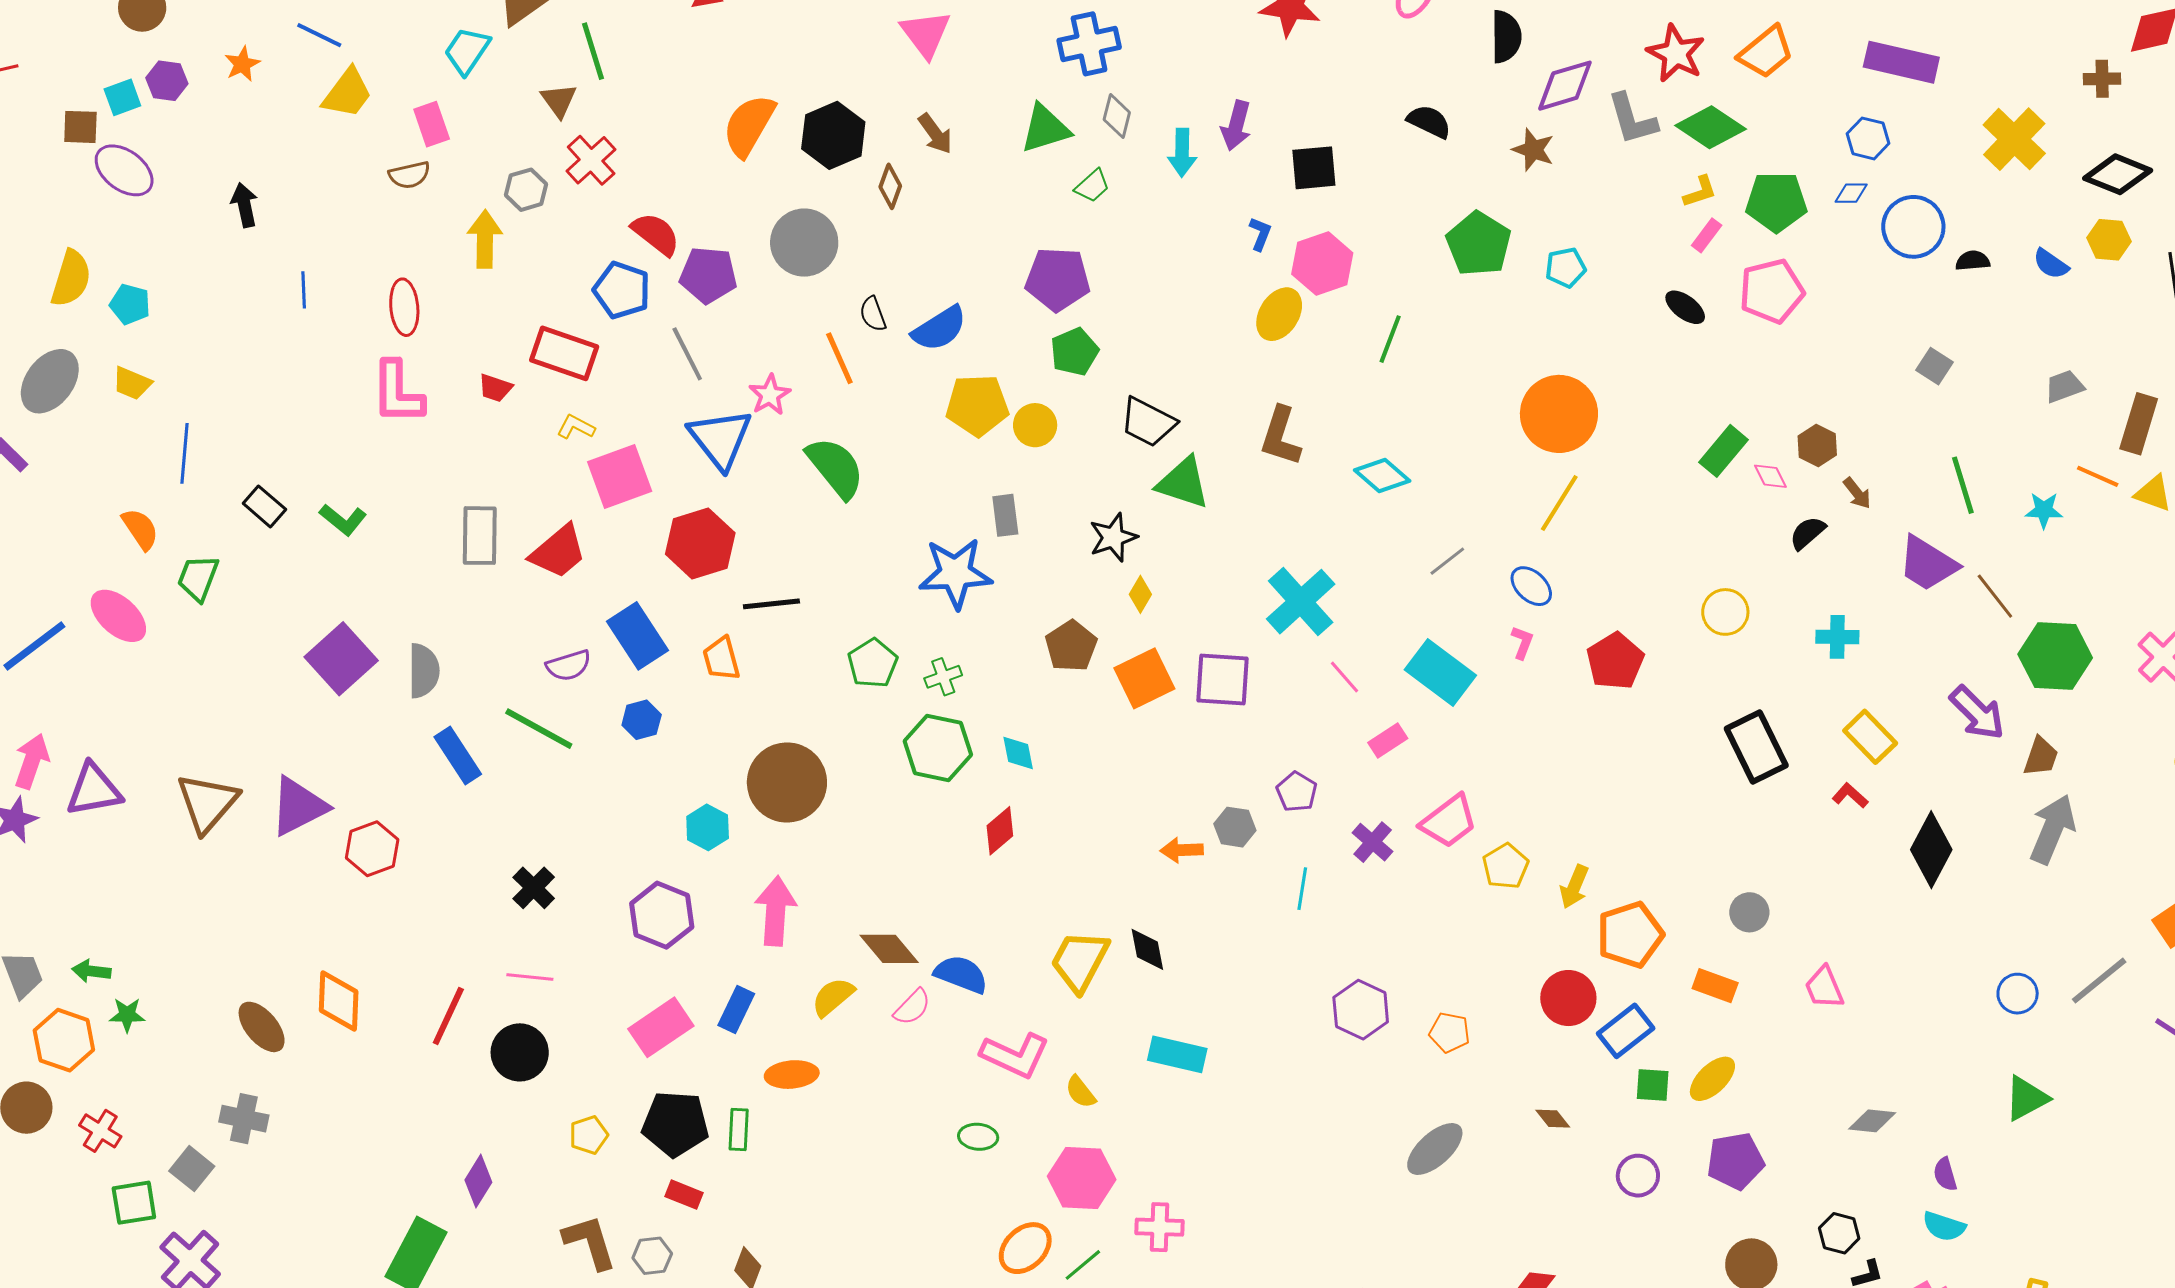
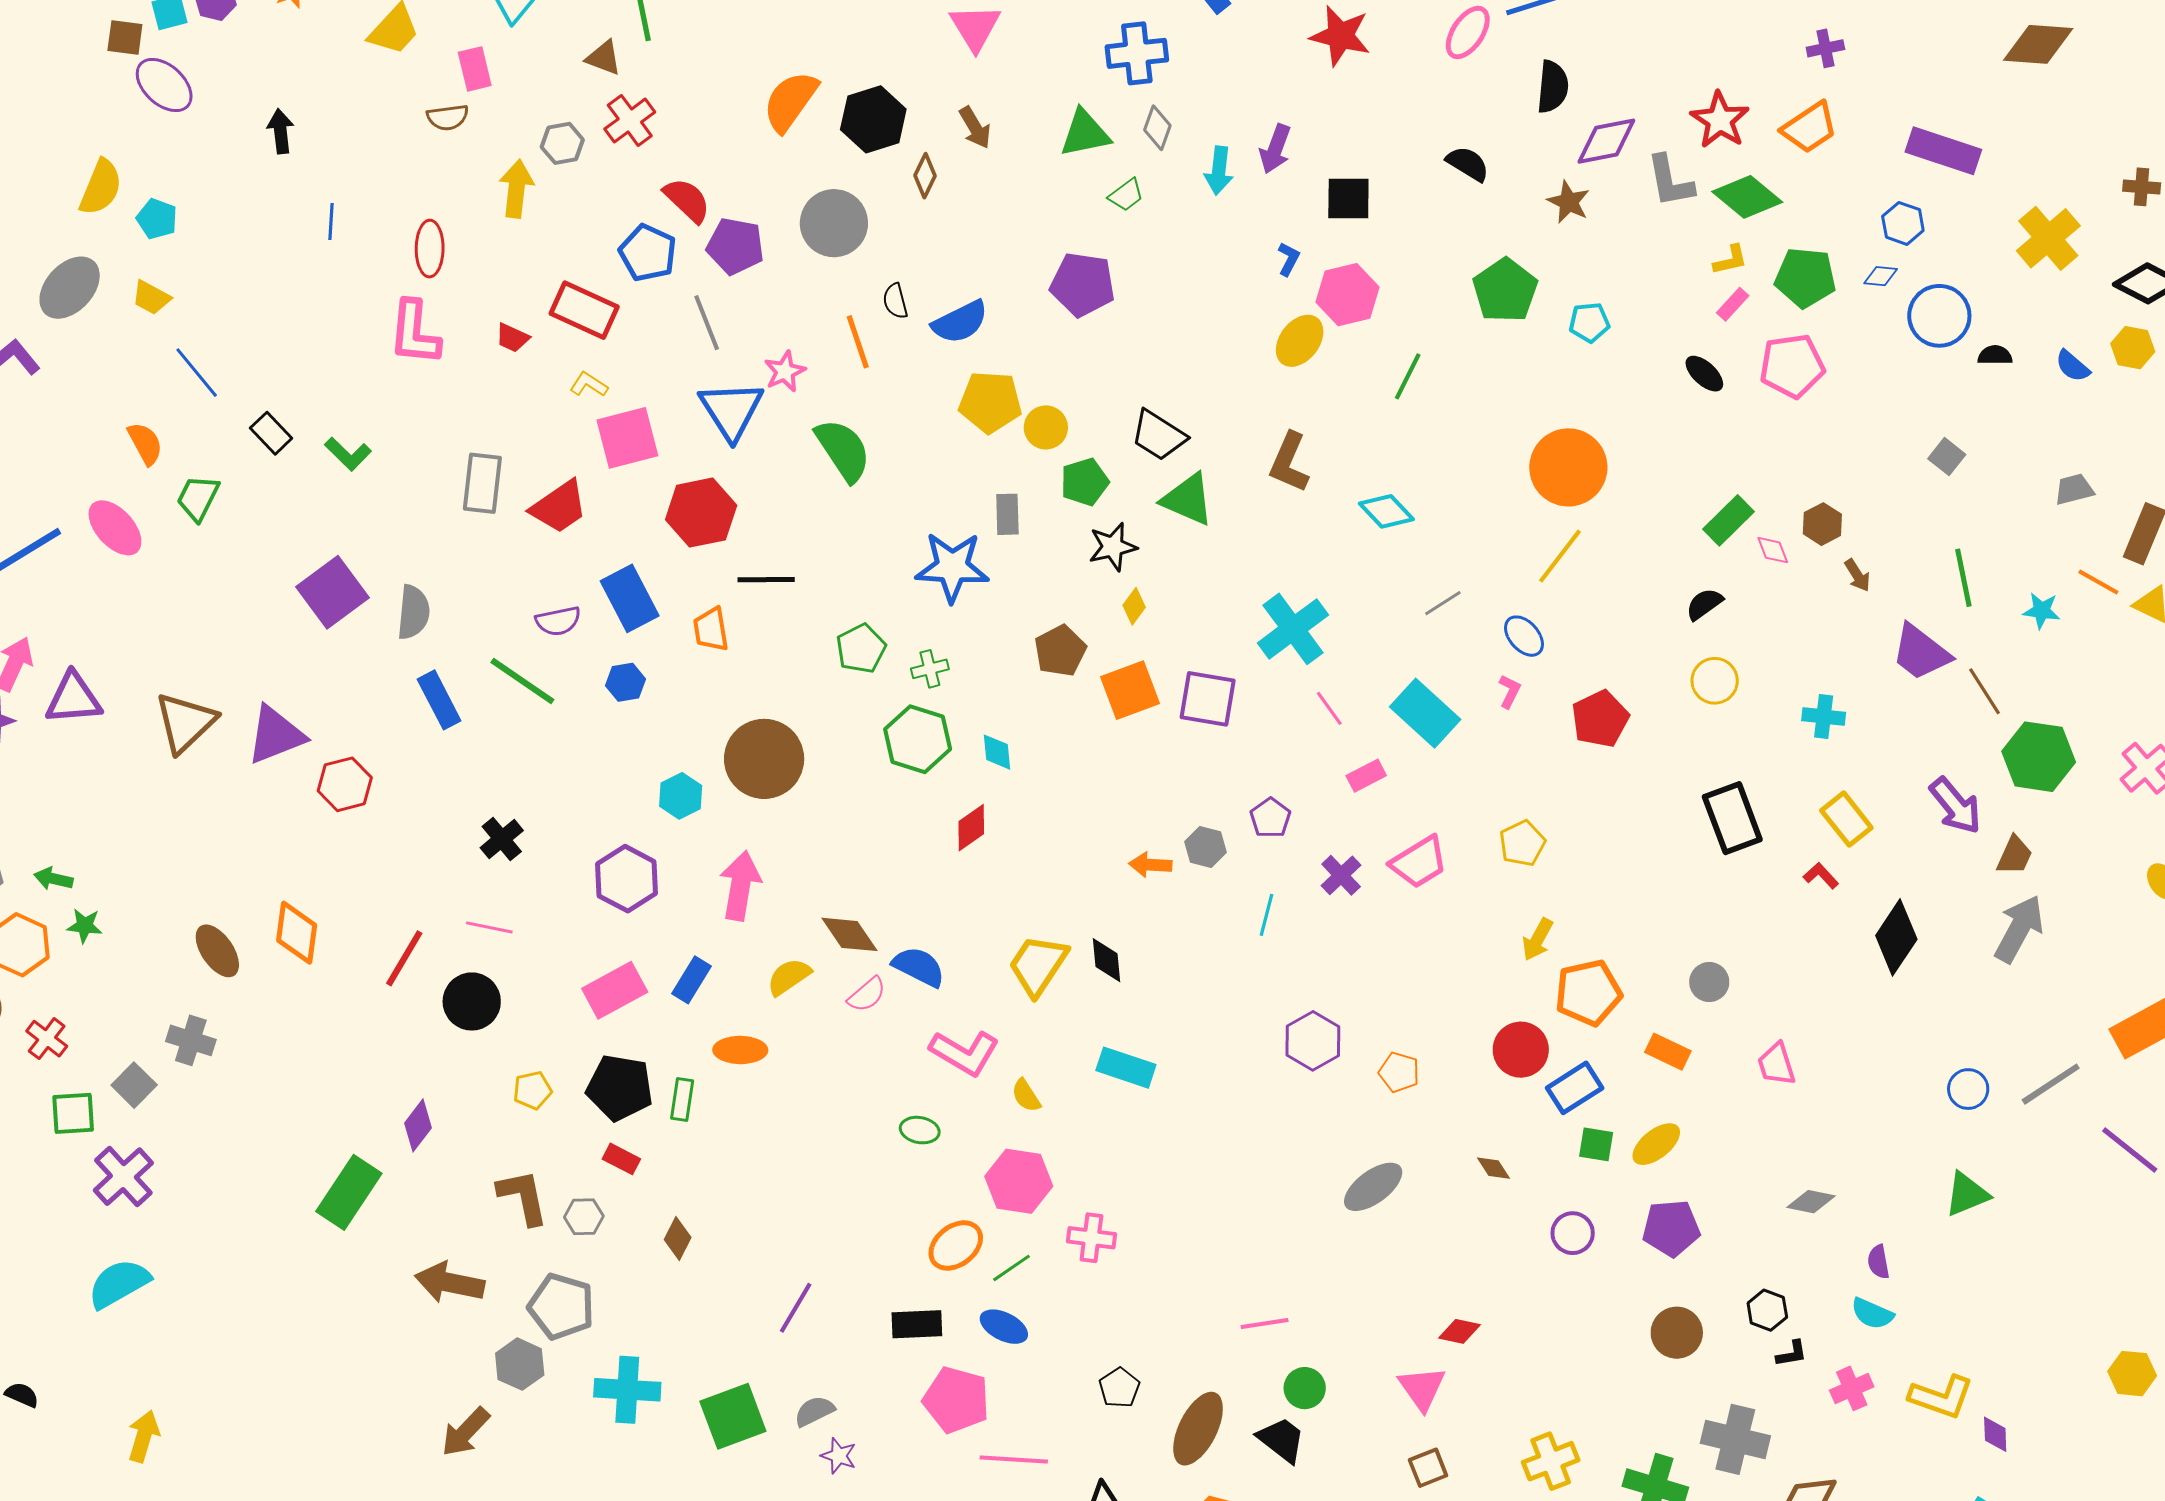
brown triangle: (559, 100) -> (604, 58), turned -39
green pentagon: (1074, 352) -> (1085, 482), moved
blue line: (184, 453) -> (197, 373), turned -50
black semicircle: (1808, 533) -> (1704, 604), moved
yellow pentagon: (1506, 866) -> (1522, 843), moved

